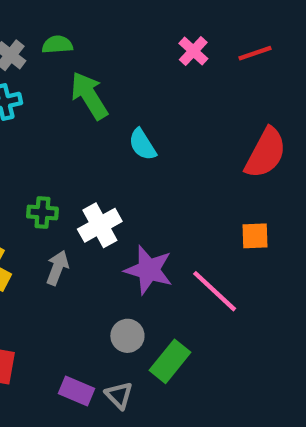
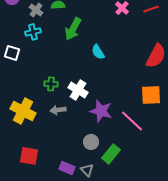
green arrow: (89, 96) -> (73, 29), turned -120
white cross: (100, 225) -> (78, 90), turned -30
orange square: (255, 236) -> (151, 95), size x1.5
gray arrow: (57, 268) -> (58, 110), turned -119

